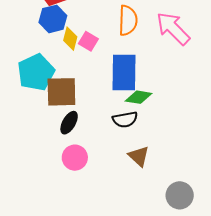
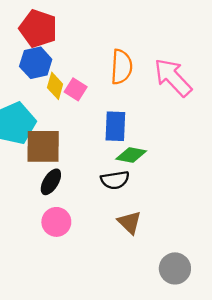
blue rectangle: (124, 73) -> (115, 126), size x0.7

